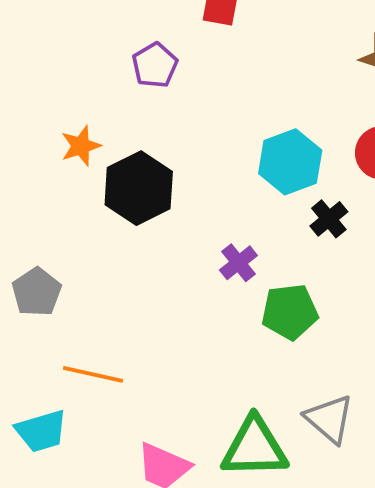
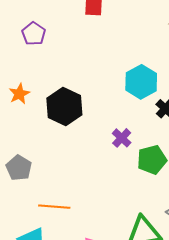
purple pentagon: (155, 65) -> (34, 34), moved
orange star: (81, 146) -> (19, 94), moved

